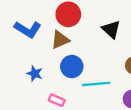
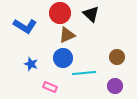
black triangle: (111, 29) -> (91, 14), moved
brown triangle: (60, 40) -> (67, 35), moved

